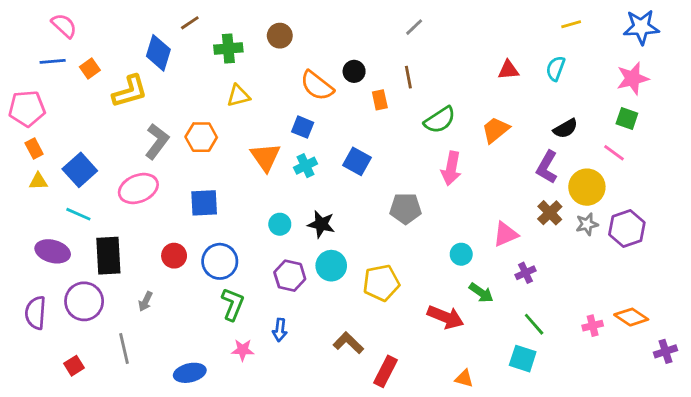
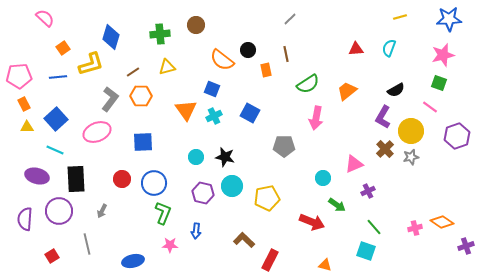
brown line: (190, 23) -> (133, 72), moved
blue line: (53, 61) -> (58, 77), moved
purple hexagon: (627, 229) -> (457, 136), moved

